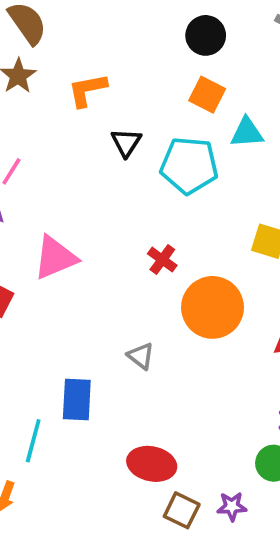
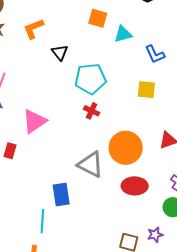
cyan pentagon: (189, 165) -> (90, 79), moved
orange circle: (212, 307) -> (126, 148), moved
gray triangle: (141, 356) -> (90, 164), size x1.8
red ellipse: (152, 464) -> (135, 186), moved

